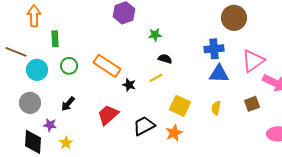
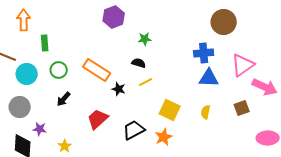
black semicircle: (165, 59) -> (139, 63), moved
black arrow: (68, 104) -> (64, 99), moved
yellow star: (66, 143) -> (65, 146), moved

